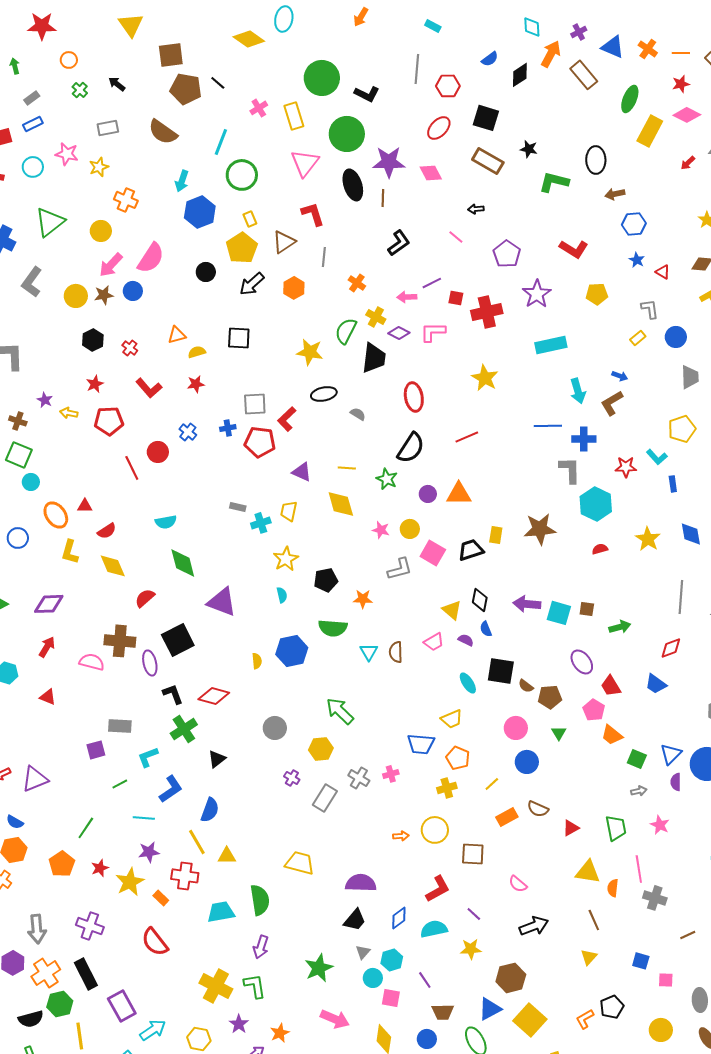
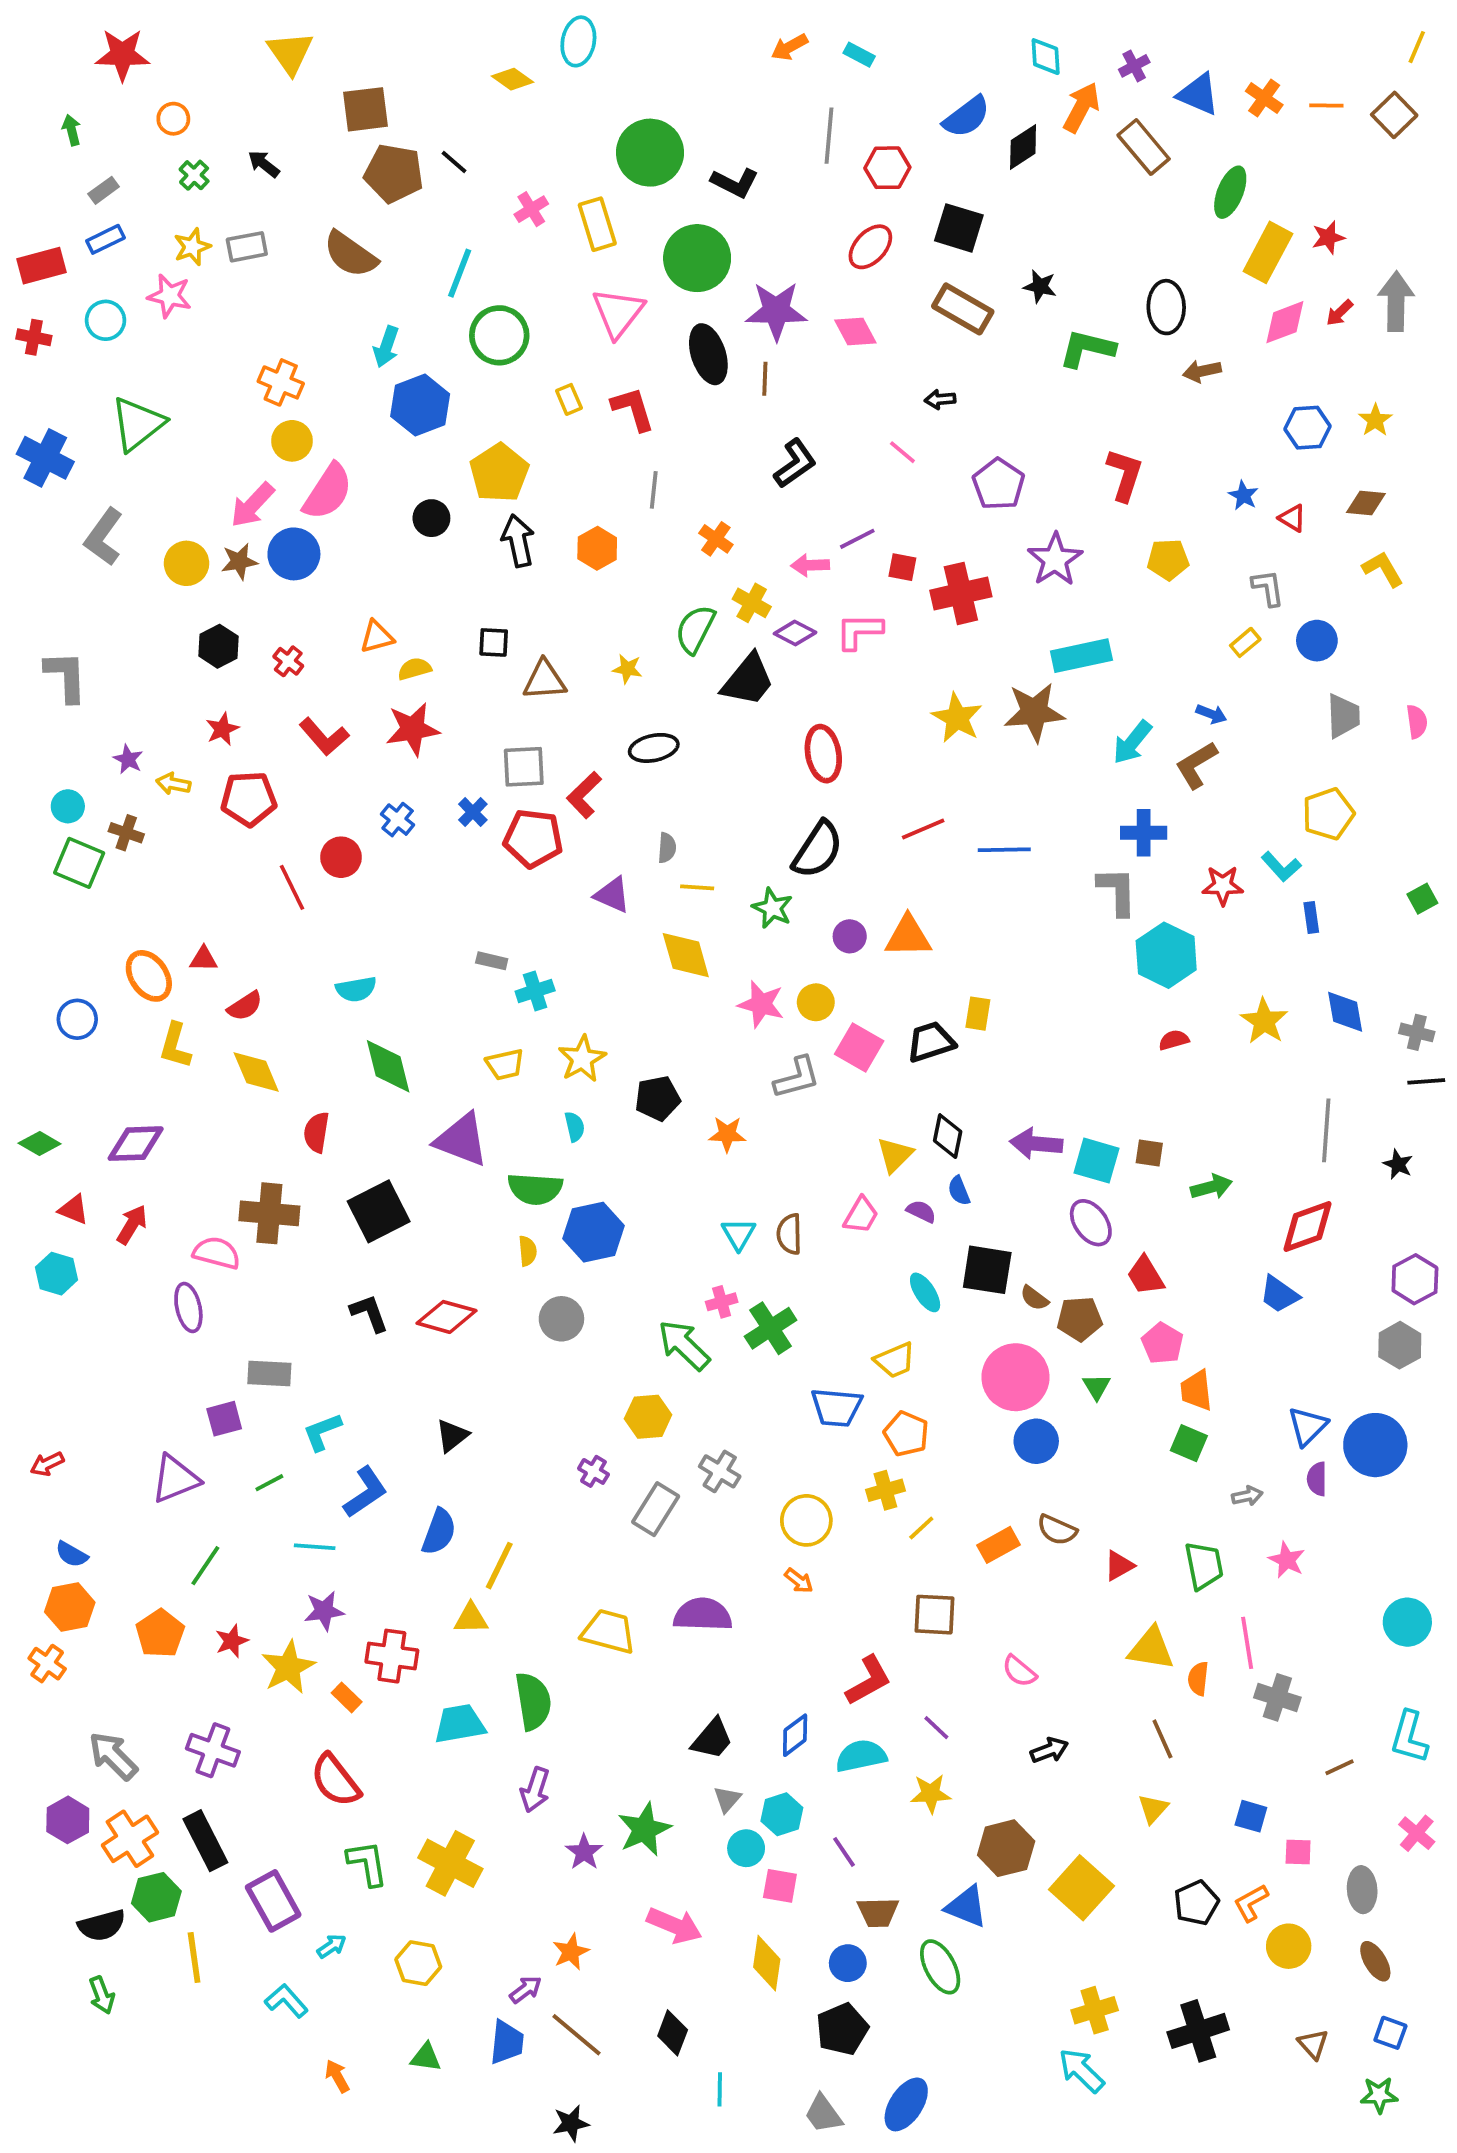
orange arrow: (361, 17) -> (789, 47), moved, turned 30
yellow diamond: (249, 39) -> (512, 79), size x0.7
blue semicircle: (490, 59) -> (966, 117), size x1.5
red star: (681, 84) -> (1328, 237), moved
pink diamond: (687, 115) -> (1285, 322), moved, turned -48
yellow star: (99, 167) -> (192, 247), moved
yellow rectangle: (250, 219) -> (569, 399), moved
blue hexagon: (634, 224) -> (1307, 428), moved
yellow circle: (101, 231) -> (292, 441), moved
brown triangle: (284, 242) -> (544, 680), moved, turned 30
red L-shape: (574, 249) -> (1125, 475), turned -104
black arrow: (252, 284) -> (518, 541), turned 120
blue circle: (133, 291) -> (294, 554), size x1.4
black square: (239, 338) -> (494, 642), size x0.7
yellow star: (310, 352) -> (627, 669), size x0.6
black trapezoid: (374, 358) -> (748, 680), turned 32
red star: (196, 384) -> (413, 729), size x1.6
cyan arrow: (578, 391) -> (1132, 742), turned 55
gray semicircle: (358, 414) -> (667, 848), moved, turned 63
brown cross: (18, 421) -> (126, 833), moved
blue line: (548, 426) -> (1004, 850), moved
blue cross: (228, 428) -> (473, 812), turned -35
cyan circle: (31, 482) -> (68, 806), moved
yellow trapezoid: (289, 511) -> (505, 1064), moved, turned -115
brown star: (540, 529) -> (1034, 712), moved
pink star: (381, 530) -> (761, 1004), size x1.4
red semicircle: (145, 598) -> (317, 1132), turned -40
yellow triangle: (452, 610) -> (895, 1155), turned 35
green semicircle: (333, 628) -> (535, 1189), moved
pink trapezoid: (434, 642) -> (861, 1215), turned -30
red diamond: (671, 648) -> (1307, 1226), size x1.4
purple ellipse: (582, 662) -> (1091, 1223), moved
purple ellipse: (150, 663) -> (188, 1307), moved
red trapezoid: (611, 686) -> (1145, 1275), moved
red triangle: (48, 697) -> (73, 1210), moved
gray circle: (275, 728) -> (561, 1319), moved
pink circle: (516, 728) -> (1015, 1377), size x1.5
green cross: (184, 729) -> (771, 1328), moved
orange trapezoid: (612, 735) -> (1196, 1390), turned 45
green square: (637, 759) -> (1189, 1443), moved
pink cross: (391, 774) -> (722, 1302), moved
purple triangle: (35, 779) -> (175, 1479), moved
yellow line: (492, 784) -> (921, 1528), moved
yellow circle: (435, 830) -> (806, 1520), moved
orange arrow: (401, 836) -> (799, 1581), turned 42
yellow line: (197, 842) -> (499, 1566), moved, turned 56
purple semicircle: (361, 883) -> (703, 1615), moved
black arrow: (534, 926) -> (1049, 1750), size x0.7
gray arrow: (37, 929) -> (113, 1756), turned 140
green L-shape: (255, 986) -> (367, 1863), moved
blue triangle: (490, 1009) -> (966, 1907), turned 50
orange L-shape: (585, 1019) -> (1251, 1903), moved
yellow square: (530, 1020) -> (1081, 1888), moved
purple star: (239, 1024) -> (584, 1852), moved
cyan arrow: (153, 1030) -> (332, 1946), size x0.6

